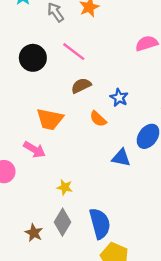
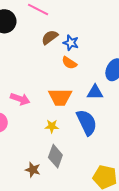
blue star: (119, 98) -> (71, 43), moved
orange trapezoid: (50, 119) -> (60, 97), moved
blue semicircle: (100, 224) -> (87, 122), moved

